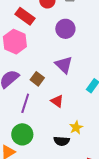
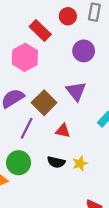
brown square: (37, 79) -> (44, 103), size x1.5
red triangle: (57, 101) -> (63, 131), turned -32
black semicircle: (62, 141) -> (56, 162), moved

